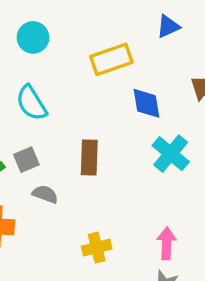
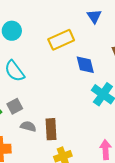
blue triangle: (168, 26) -> (94, 16), turned -35
brown rectangle: (89, 157) -> (51, 129), moved

